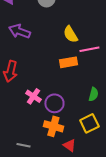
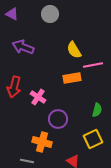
pink cross: (33, 96) -> (38, 97), moved
orange cross: (53, 126) -> (42, 142), moved

